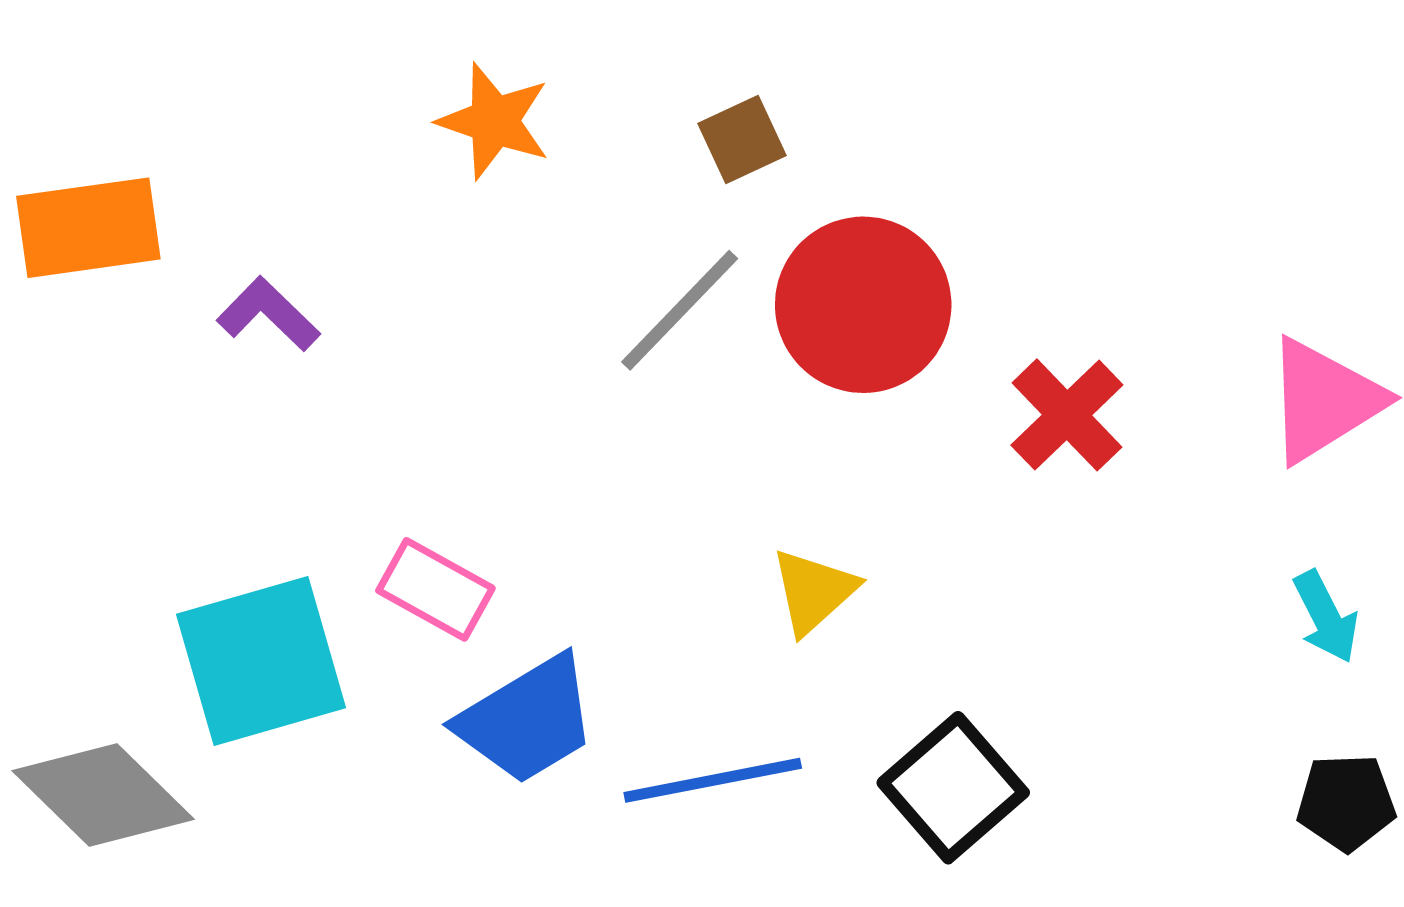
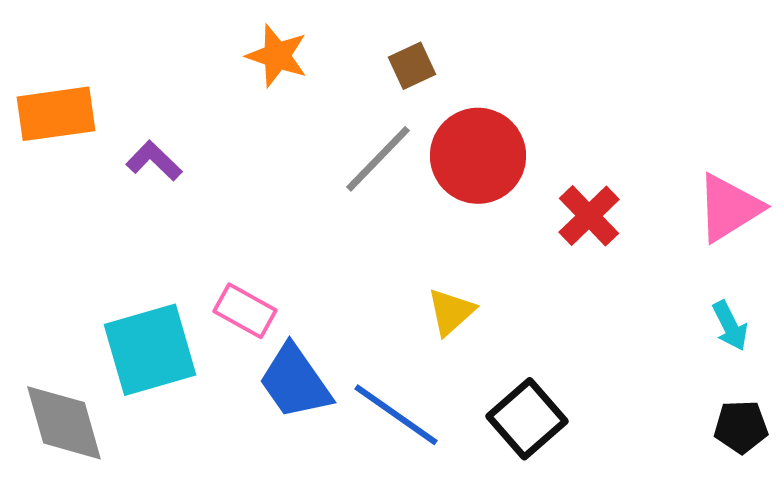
blue trapezoid: (527, 720) -> (295, 382), turned 86
blue line: (713, 780) -> (396, 415), turned 46
gray diamond: (103, 795) -> (64, 423), turned 30

